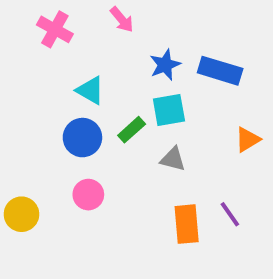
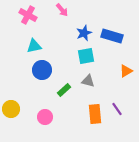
cyan triangle: (90, 90) -> (34, 46), moved, turned -42
green rectangle: (132, 130) -> (64, 90), moved
pink circle: (88, 195) -> (45, 117), moved

